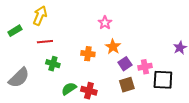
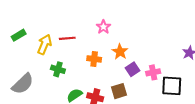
yellow arrow: (40, 16) -> (44, 44), moved
pink star: (105, 23) -> (103, 27), moved
red line: (45, 42) -> (67, 38), moved
brown square: (127, 85) -> (119, 91), moved

